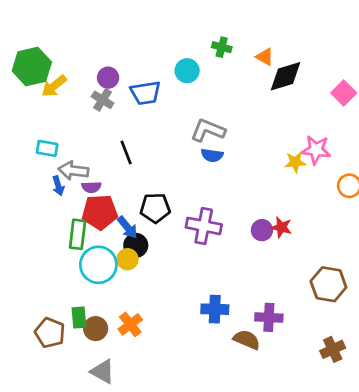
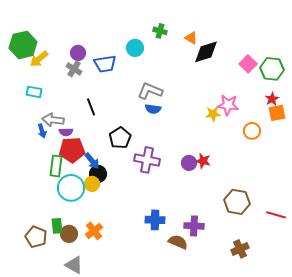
cyan rectangle: (47, 148) -> (34, 92), moved
black pentagon: (155, 208) -> (120, 138), moved, turned -30

